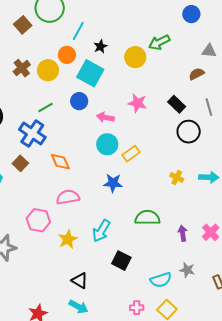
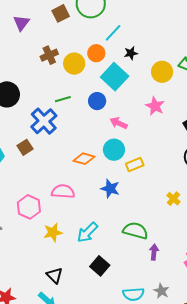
pink star: (137, 103) -> (155, 106), moved
orange diamond: (60, 162) -> (84, 159), moved, turned -65
purple arrow: (183, 233) -> (154, 252), moved

